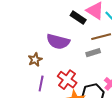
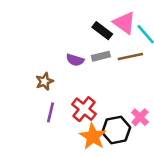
purple semicircle: (58, 42) -> (75, 60), size x0.6
gray rectangle: (93, 53) -> (101, 56), moved

